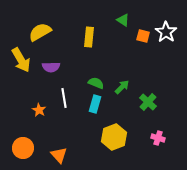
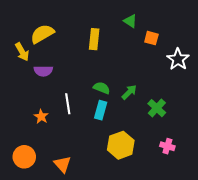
white star: (166, 32) -> (178, 59), moved
yellow arrow: (21, 60) -> (22, 52), moved, size x0.7
purple semicircle: (51, 67) -> (43, 71), moved

